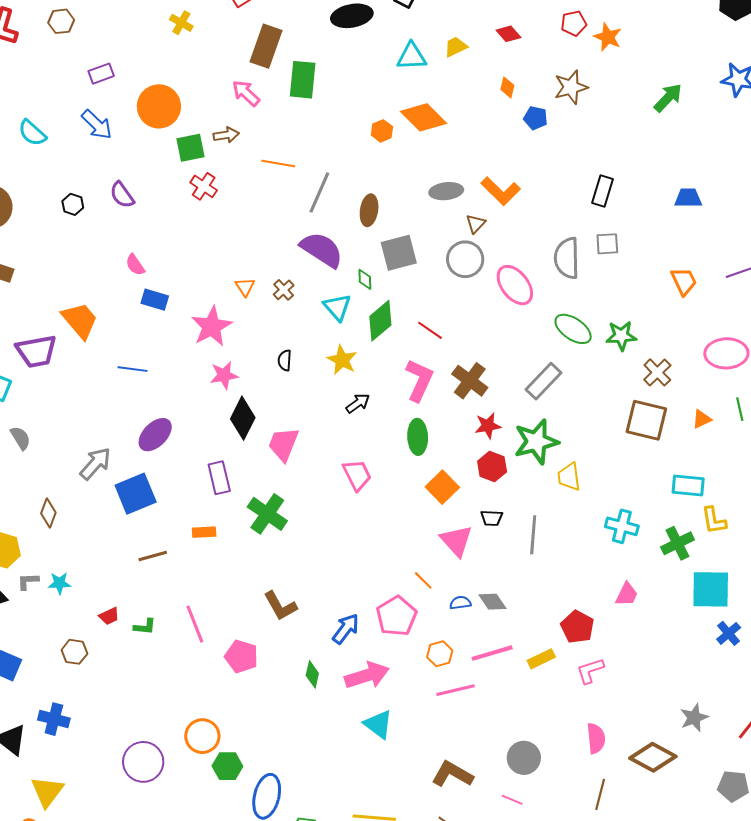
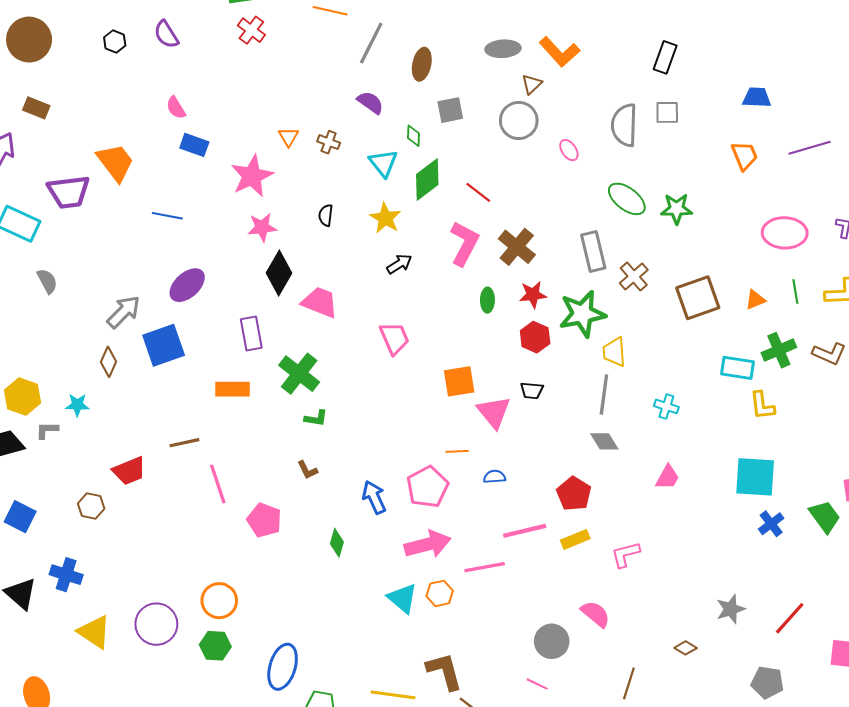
blue trapezoid: (688, 198) -> (757, 97), moved
purple semicircle: (322, 250) -> (370, 102), size x0.6
gray square: (399, 253) -> (450, 110), size x0.7
pink ellipse: (515, 285) -> (569, 150), size x0.5
brown cross: (284, 290) -> (329, 142), turned -30
brown cross: (657, 372) -> (634, 277), moved
gray rectangle: (543, 381) -> (593, 251), turned -60
brown square: (646, 420) -> (698, 298), turned -36
green ellipse: (418, 437) -> (487, 300), moved, size x0.7
pink trapezoid: (283, 444) -> (320, 302), turned 87
orange square: (442, 487) -> (459, 381), moved, turned 32
brown diamond: (48, 513) -> (109, 362), moved
cyan cross: (622, 526) -> (666, 406), size x0.7
orange rectangle: (204, 532) -> (233, 389), size x1.4
gray line: (533, 535) -> (604, 394), moved
green cross: (677, 543) -> (779, 350), moved
brown line: (153, 556) -> (184, 443), moved
orange line: (423, 580) -> (457, 451), turned -50
cyan star: (59, 583) -> (77, 405), moved
gray diamond: (492, 602) -> (604, 441), moved
brown L-shape: (280, 606) -> (307, 470), size x0.6
red trapezoid: (109, 616) -> (129, 471), size x1.6
green L-shape: (145, 627) -> (316, 418), moved
red pentagon: (577, 627) -> (574, 494), moved
blue arrow: (346, 629) -> (374, 497), turned -64
orange hexagon: (440, 654) -> (440, 593), moved
pink arrow: (367, 675) -> (428, 544), moved
pink semicircle: (596, 738) -> (595, 614), moved, turned -48
brown diamond: (653, 757) -> (686, 648), size x0.5
green hexagon: (227, 766) -> (215, 646), moved
brown L-shape: (452, 774) -> (444, 671), moved, turned 42
yellow triangle: (47, 792) -> (94, 632), moved, turned -36

